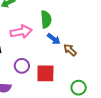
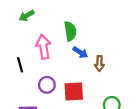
pink arrow: (21, 32) -> (43, 47), turned -85
brown arrow: (70, 50) -> (99, 64), turned -128

